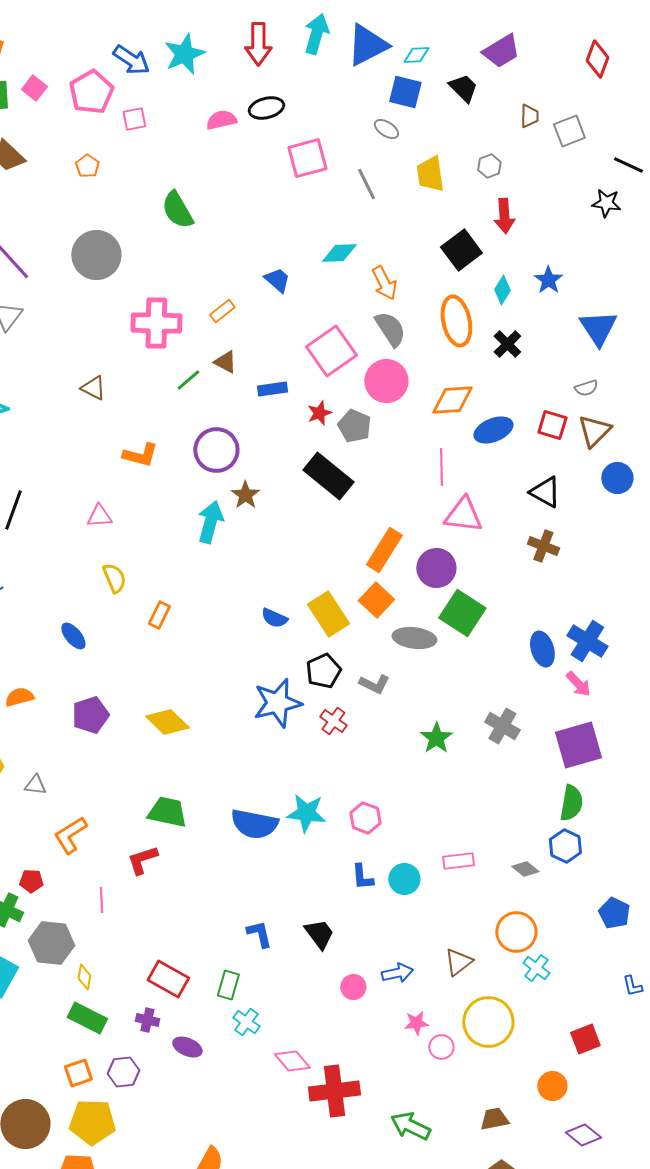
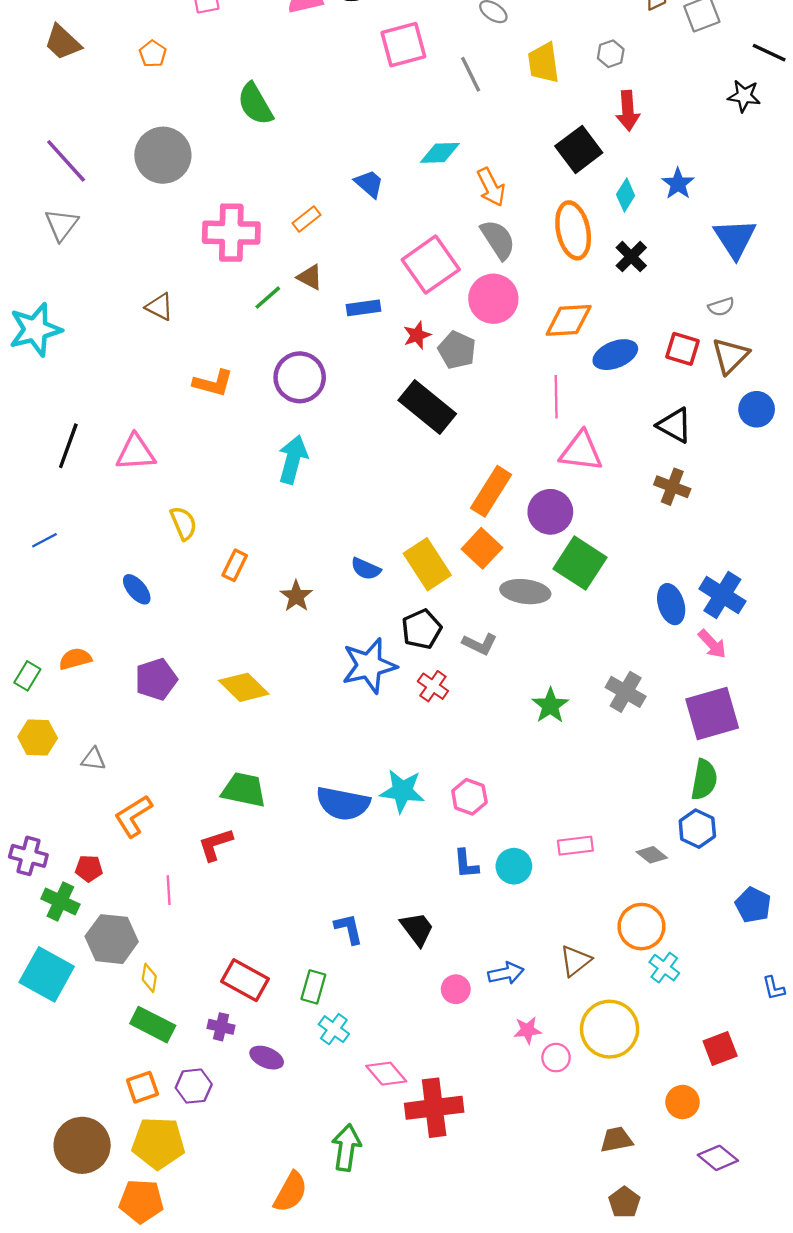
brown star: (245, 495) -> (296, 596), moved
pink triangle: (99, 516) -> (136, 453), moved, size x1.4
green arrow: (410, 1126) -> (346, 1148), moved, turned 72

